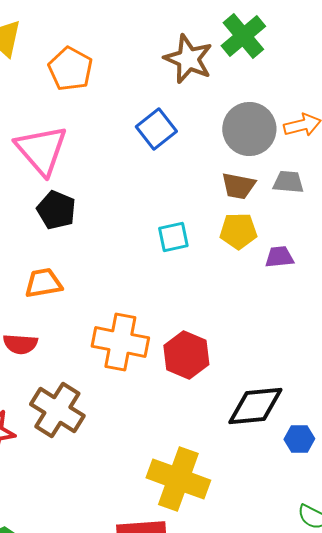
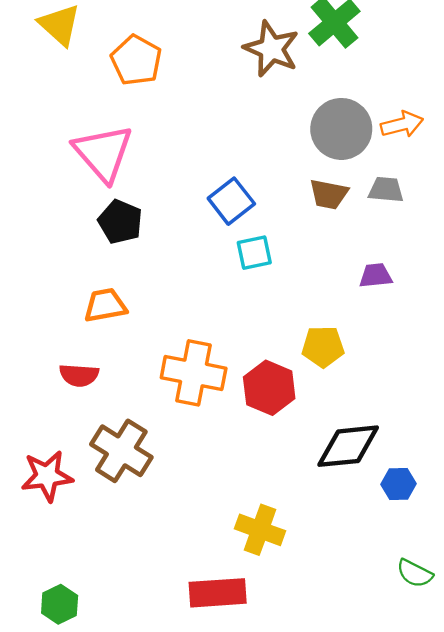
blue square: (156, 129) -> (231, 201), moved
yellow pentagon: (238, 231) -> (323, 347), moved
yellow cross: (178, 479) -> (260, 530), size x0.7

